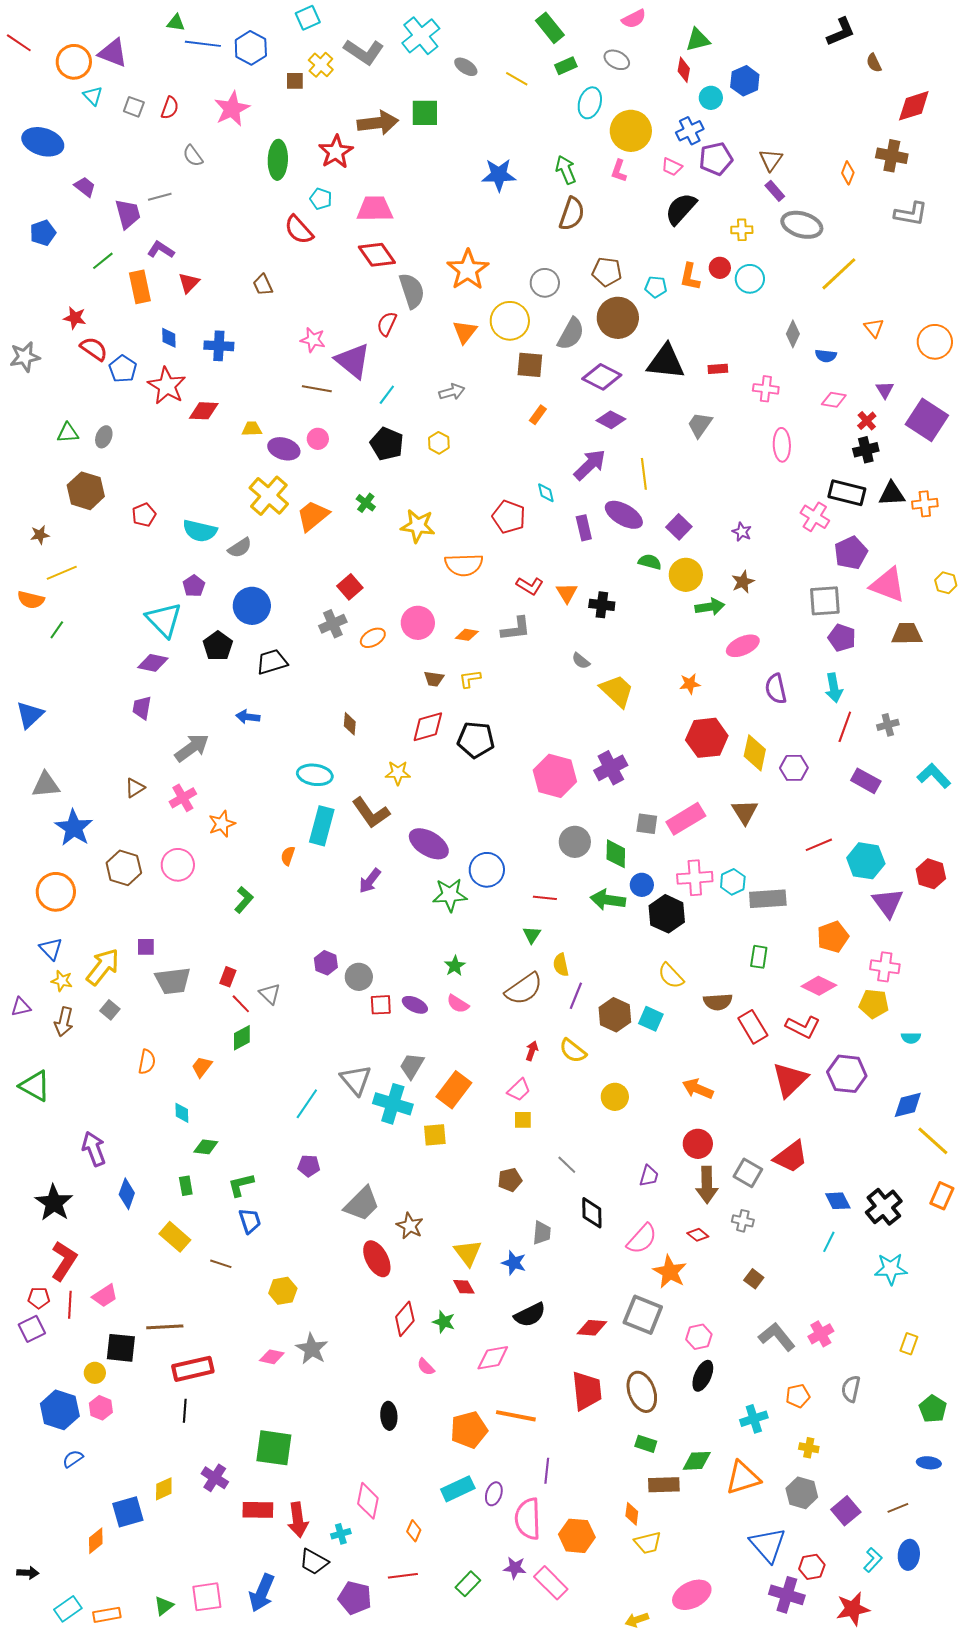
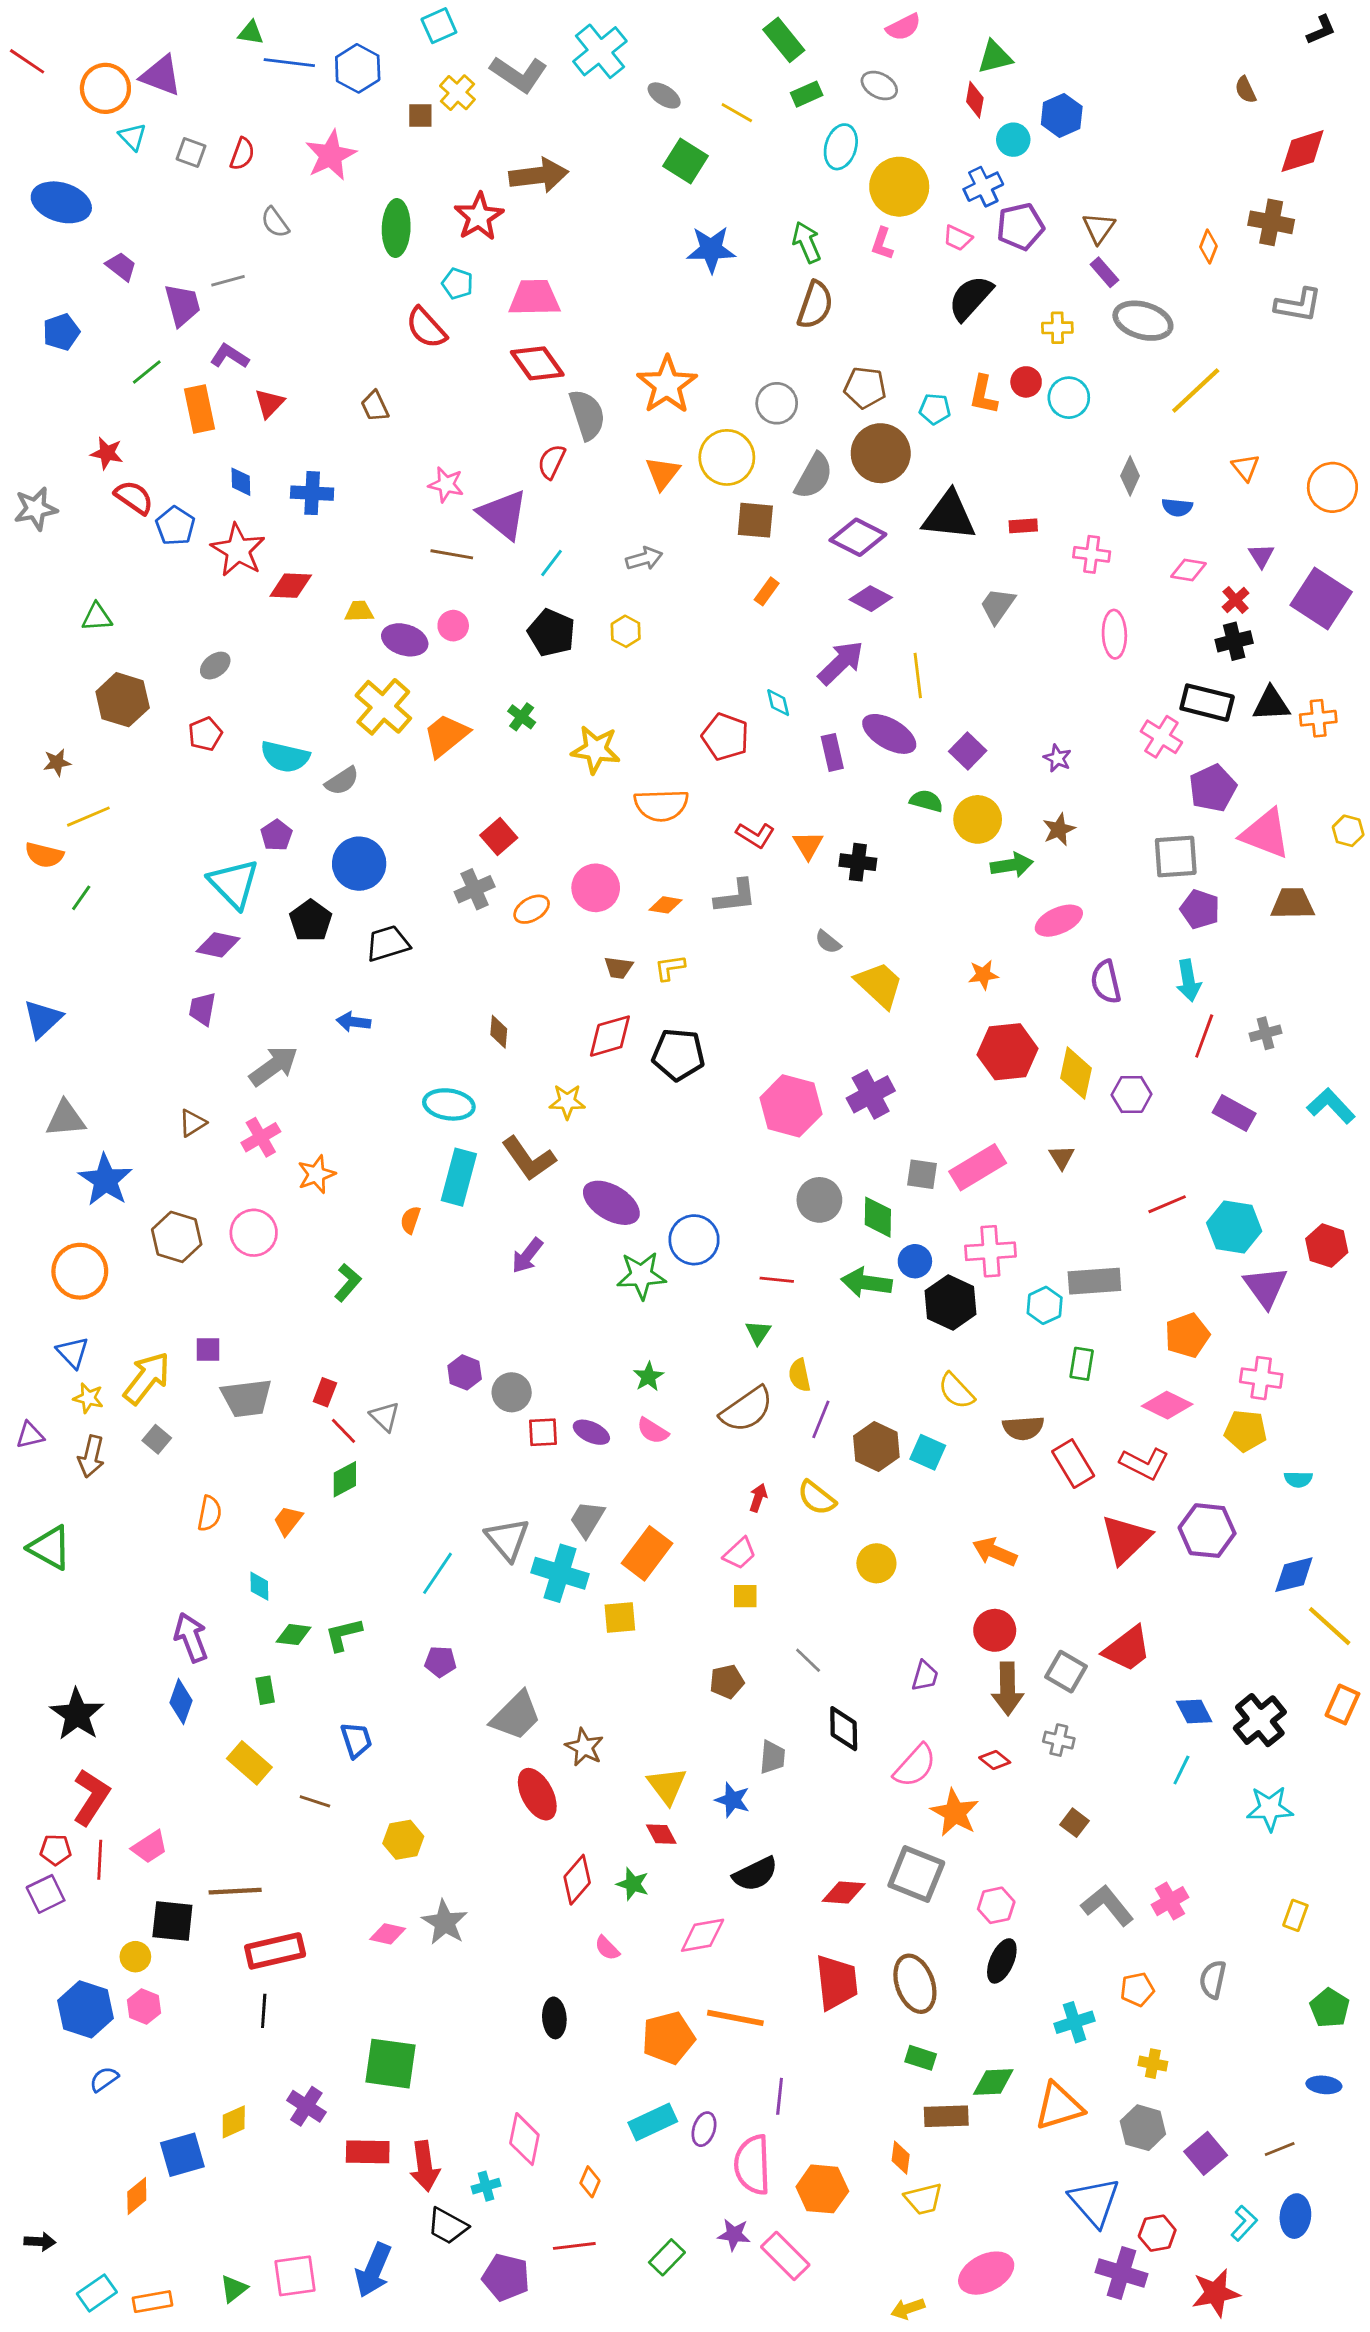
black L-shape: (841, 32) -> (1321, 30), moved, size x0.7
green square: (425, 113) -> (685, 161), moved, turned 32
gray ellipse: (104, 437) -> (215, 666), moved, turned 30
brown triangle: (745, 812) -> (1062, 1157), size x0.7
cyan hexagon: (733, 882) -> (1045, 1305), moved
purple arrow: (94, 1149) -> (191, 1637), moved
green L-shape: (241, 1185) -> (343, 1635), moved

